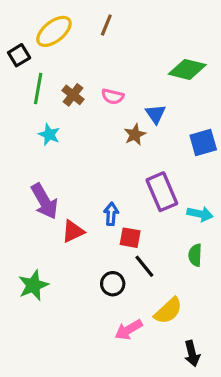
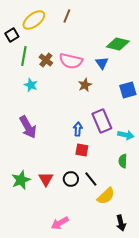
pink semicircle: (113, 96) -> (71, 61), size x1.6
blue triangle: (156, 114) -> (102, 63), moved
blue arrow: (111, 214) -> (78, 129), moved
red triangle: (73, 231) -> (46, 179), moved, turned -35
black line: (144, 266) -> (91, 179), moved
pink arrow: (129, 330) -> (60, 223), moved

